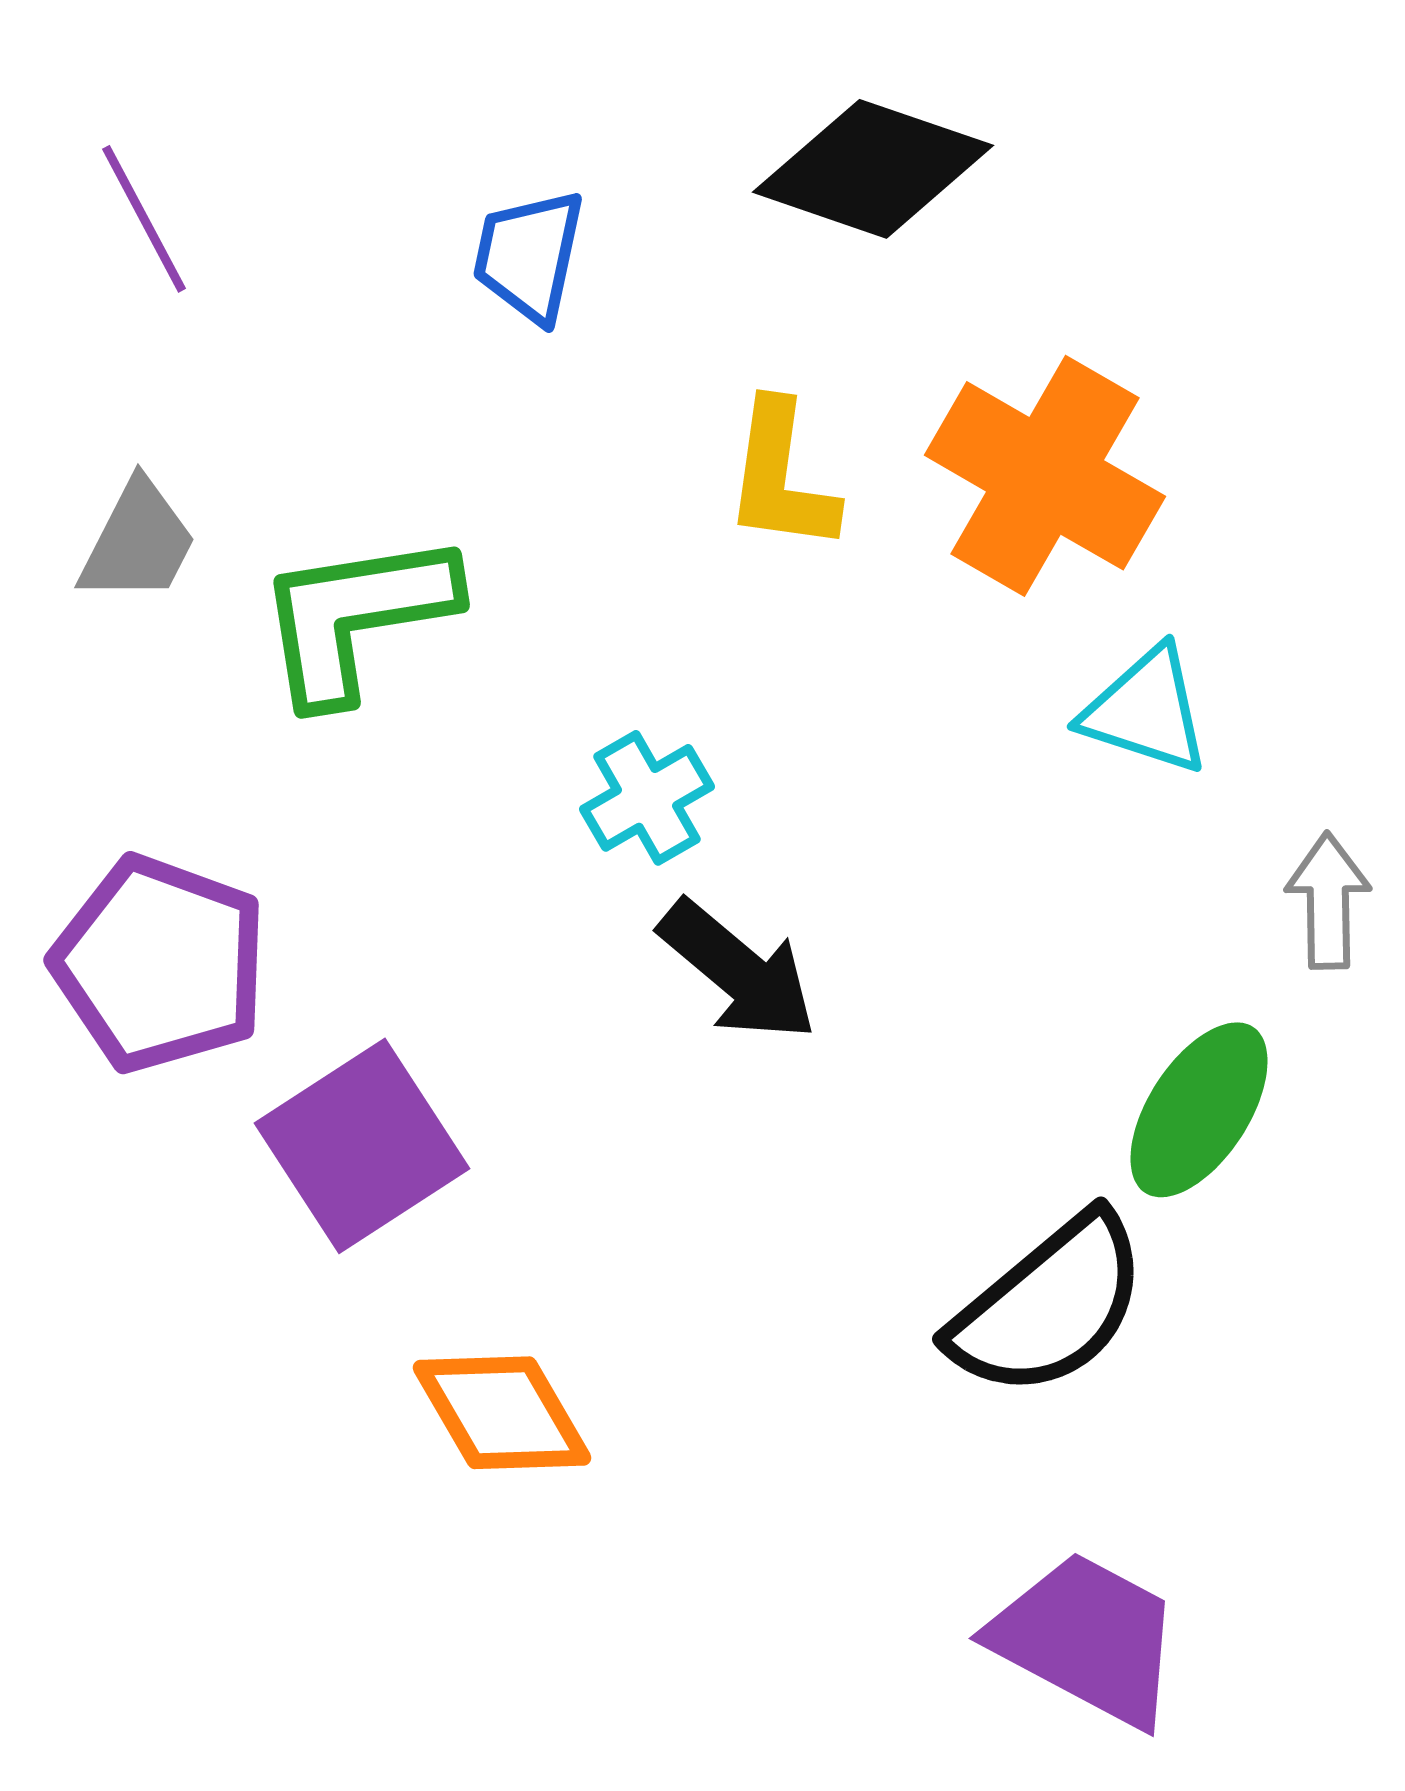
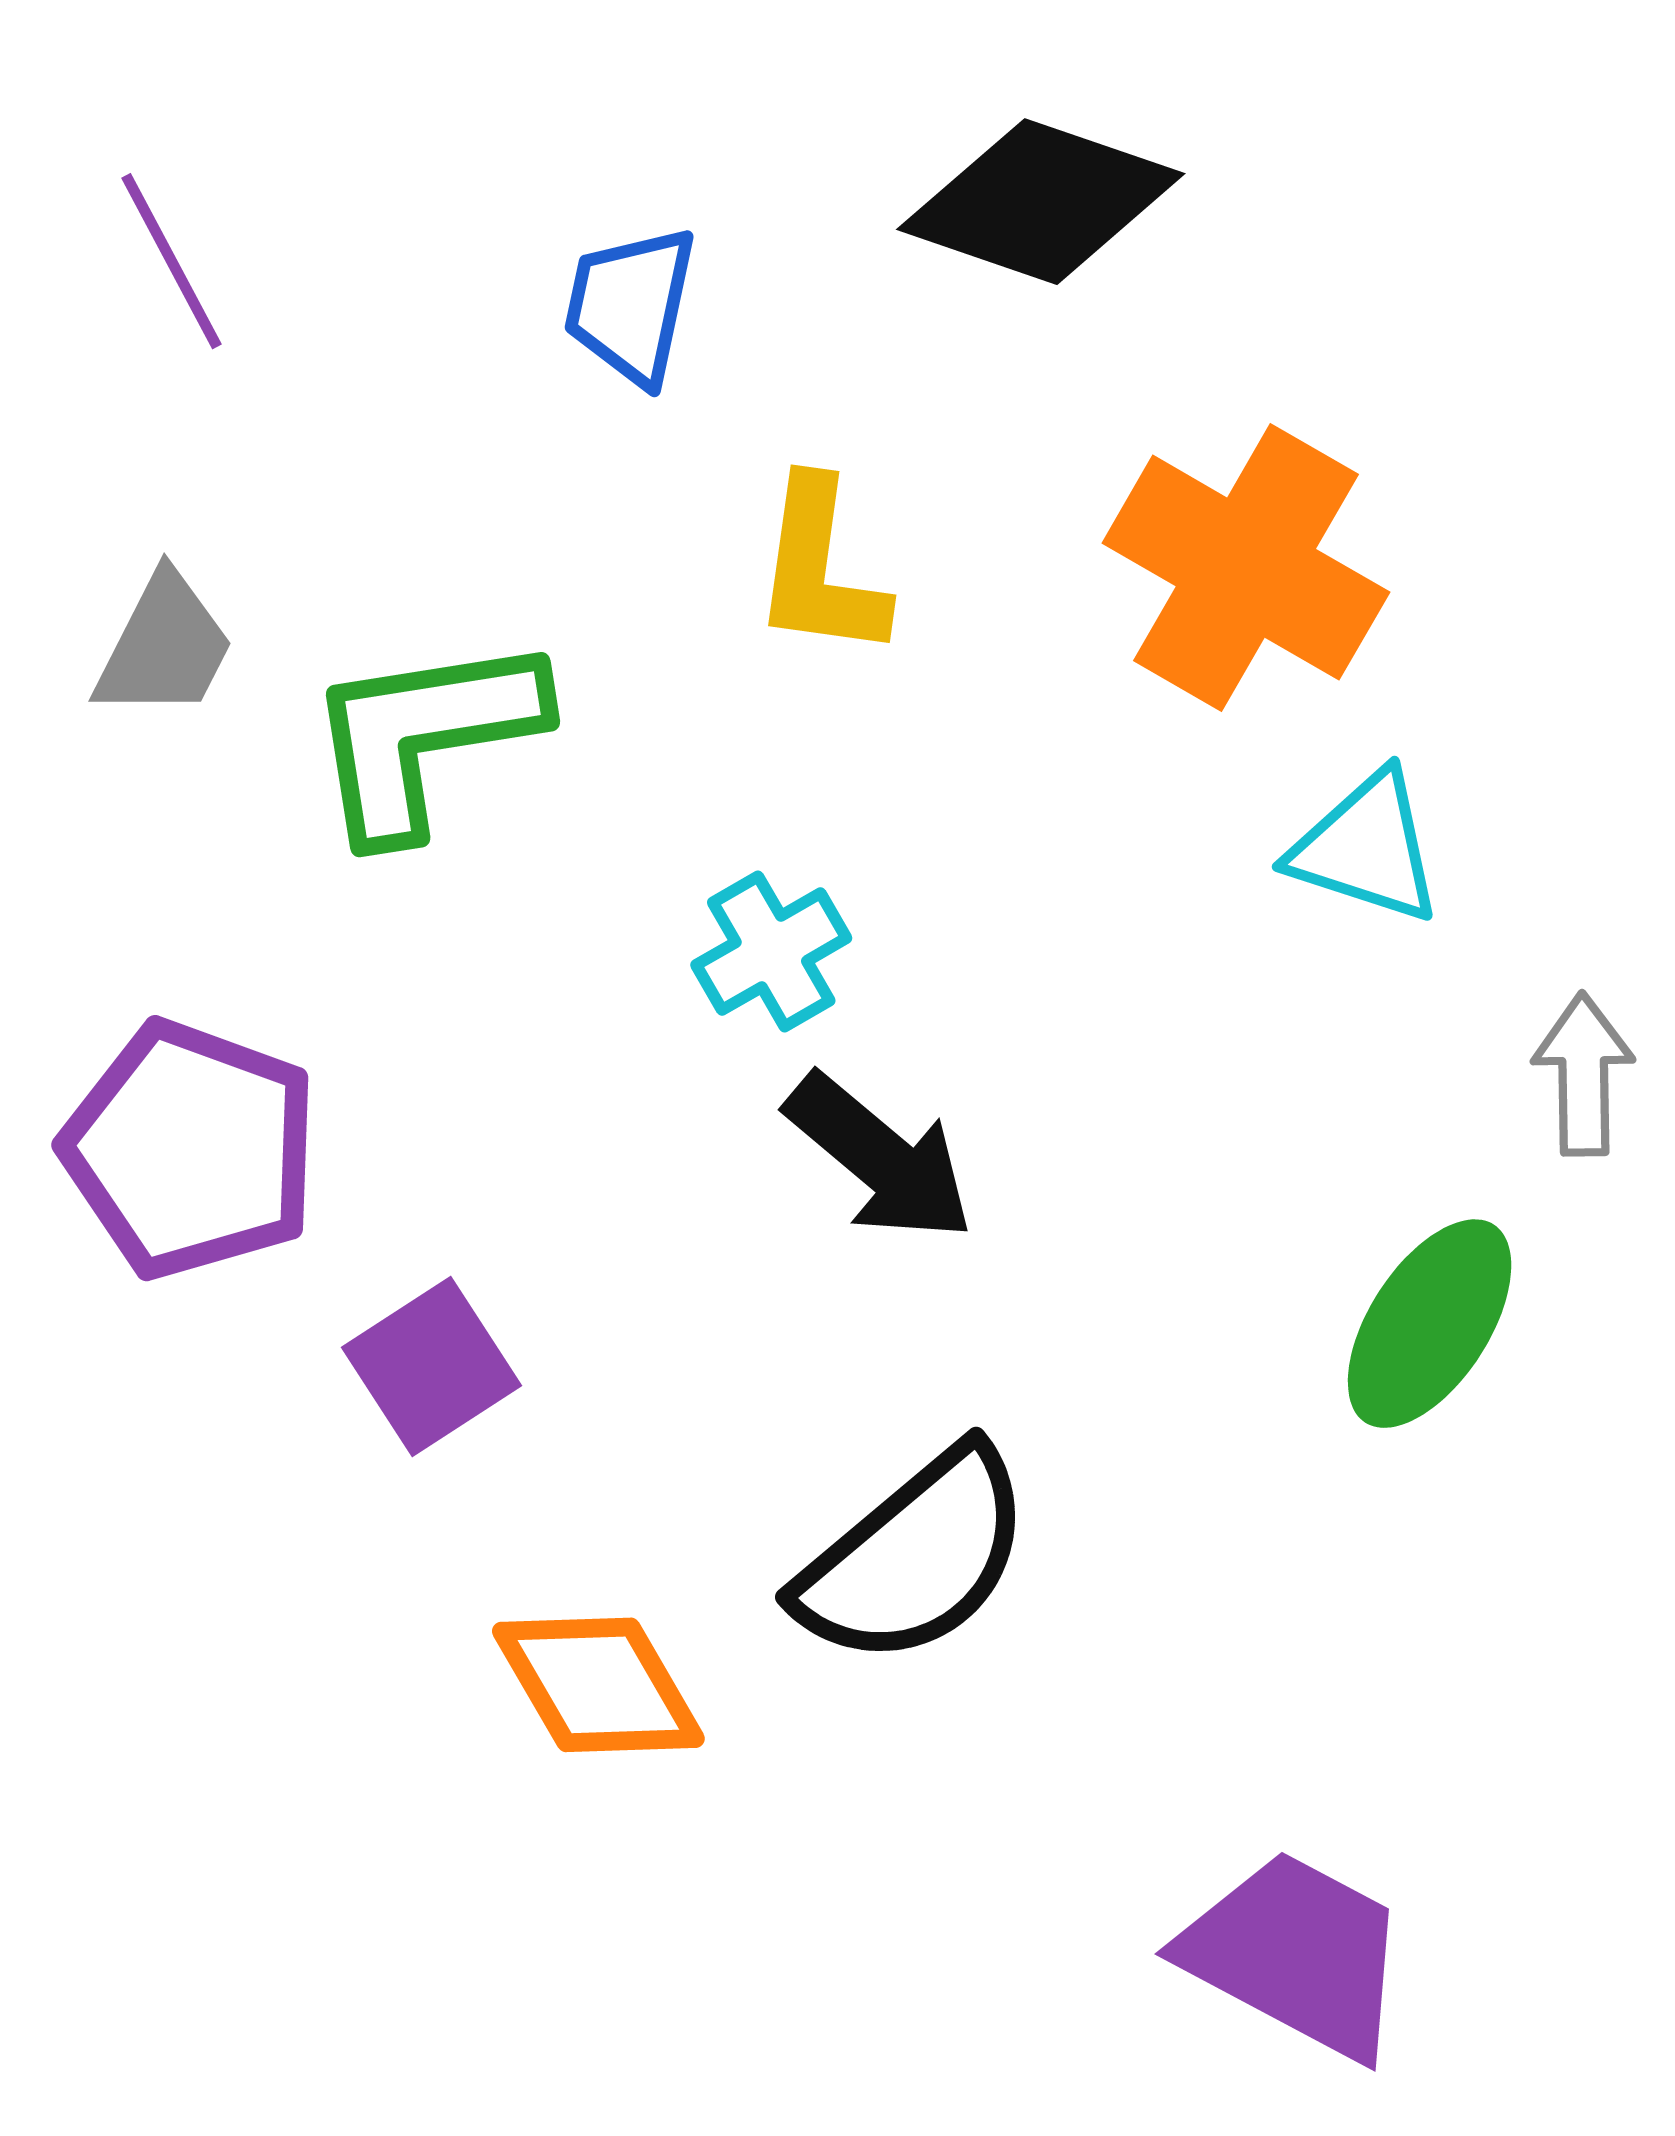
yellow L-shape: (781, 477) -> (820, 569), moved
purple square: (362, 1146) -> (431, 1366), size x0.7
black semicircle: (1049, 1306) -> (914, 1557), moved

